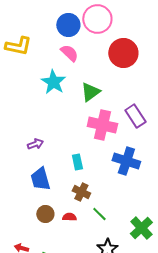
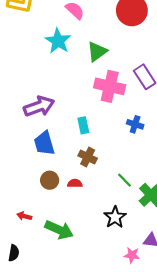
purple arrow: (35, 144) -> (39, 106), size x1.8
blue cross: (126, 161) -> (135, 124), size x0.6
green line: (99, 214) -> (124, 180), moved

